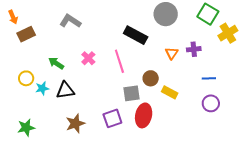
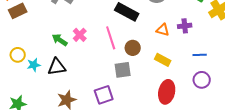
orange triangle: (172, 53) -> (163, 30), turned -48
green arrow: (56, 63) -> (60, 40), moved
brown circle: (151, 78) -> (133, 48), moved
yellow rectangle: (170, 92) -> (163, 60), moved
red ellipse: (144, 115) -> (167, 92), moved

